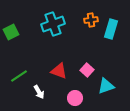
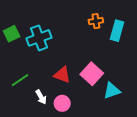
cyan cross: (53, 24) -> (39, 38), moved
pink square: (87, 70) -> (92, 74), size x1.5
pink circle: (75, 98) -> (62, 103), moved

